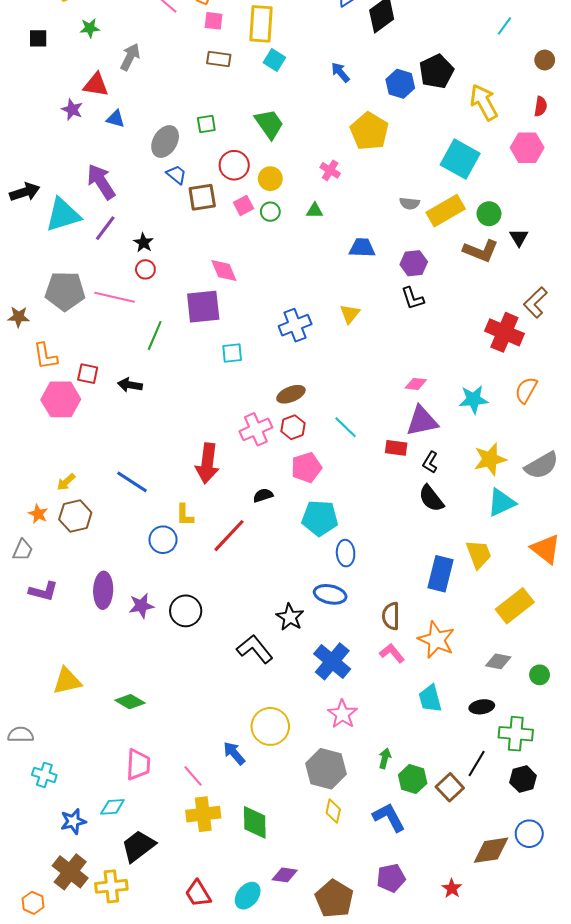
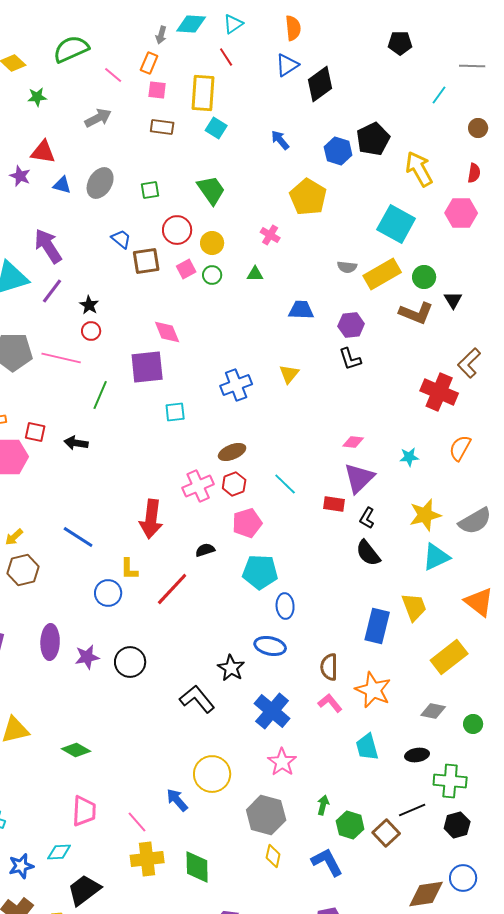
gray arrow: (130, 57) -> (98, 118), moved, turned 36
gray ellipse: (165, 142) -> (100, 183), moved
cyan star: (474, 399) -> (409, 457), size x0.7
purple triangle: (422, 421) -> (359, 478), turned -32
black line: (477, 764) -> (412, 810), turned 36

